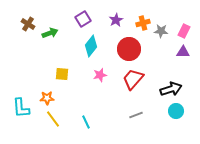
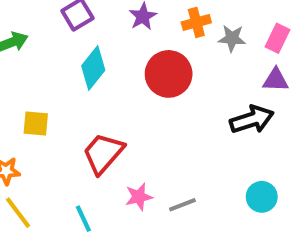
pink star: (100, 75) -> (139, 197), moved
red trapezoid: (133, 79) -> (103, 153), moved
black arrow: (171, 89) -> (252, 120), moved

